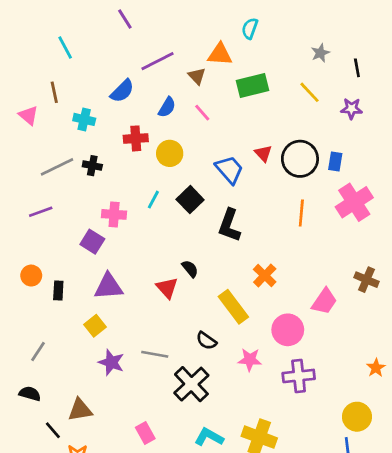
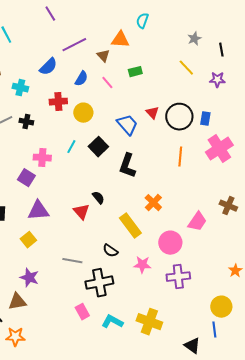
green rectangle: (252, 86) -> (135, 72), moved, size x0.6
purple star: (111, 362) -> (29, 278), moved
black cross: (191, 384) -> (99, 283), turned 32
pink rectangle: (145, 433) -> (82, 312), moved

